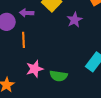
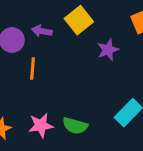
pink star: (35, 69) -> (41, 125), moved

